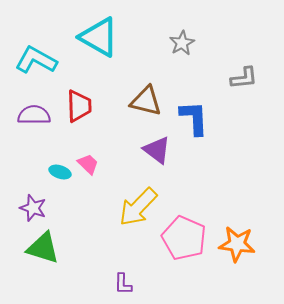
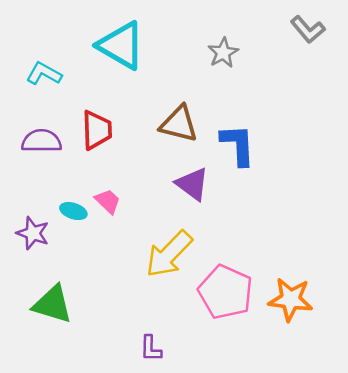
cyan L-shape: (36, 60) -> (44, 74), size x0.7
gray L-shape: (244, 78) -> (308, 29), moved, turned 56
purple star: (33, 208) -> (33, 233), moved

